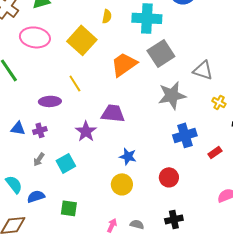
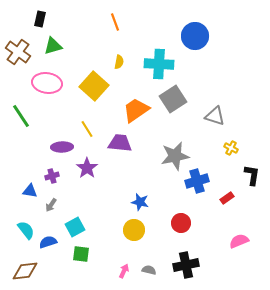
gray star: (172, 95) -> (175, 156), moved
purple trapezoid: (113, 113) -> (120, 143), moved
blue triangle: (18, 128) -> (30, 191), moved
purple star: (86, 131) -> (87, 168), moved
cyan square: (66, 163) -> (75, 227), moved
black cross: (174, 219) -> (186, 265), size x1.4

